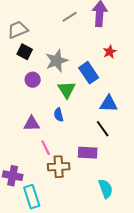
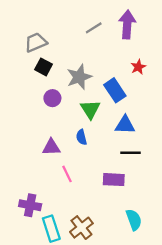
blue triangle: (109, 104) -> (125, 125), moved
black line: (103, 129) -> (130, 153), turned -54
brown cross: (59, 167) -> (81, 228), moved, turned -35

